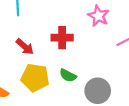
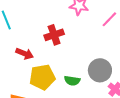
green semicircle: (68, 75) -> (72, 81), moved

